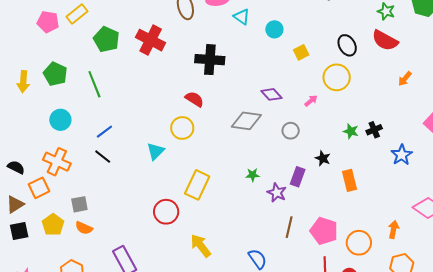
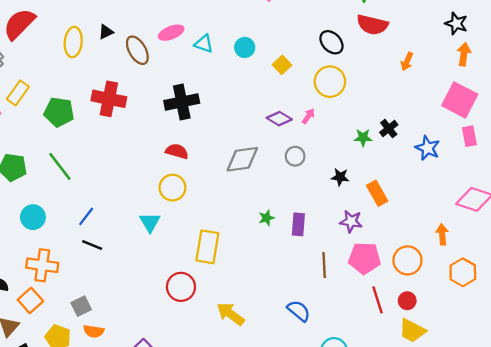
purple diamond: (271, 94) -> (279, 119), moved
purple rectangle: (298, 177) -> (298, 224), moved
purple star: (277, 193) -> (351, 221), moved

